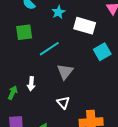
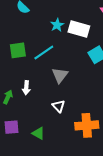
cyan star: (58, 12) -> (57, 25), moved
green square: (24, 32) -> (18, 50), moved

